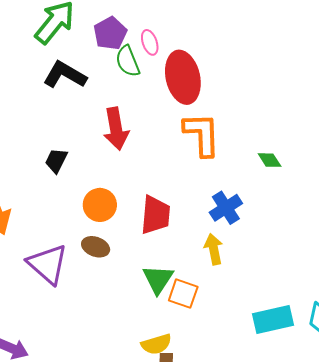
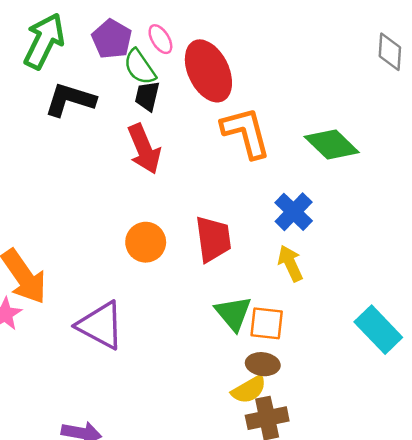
green diamond: (270, 160) -> (332, 144), size x1.8
black trapezoid: (56, 161) -> (147, 96), moved
brown ellipse: (96, 247) -> (263, 364), moved
cyan rectangle: (273, 319) -> (378, 330), turned 72

